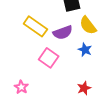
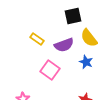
yellow rectangle: (35, 26) -> (37, 39), size x0.6

